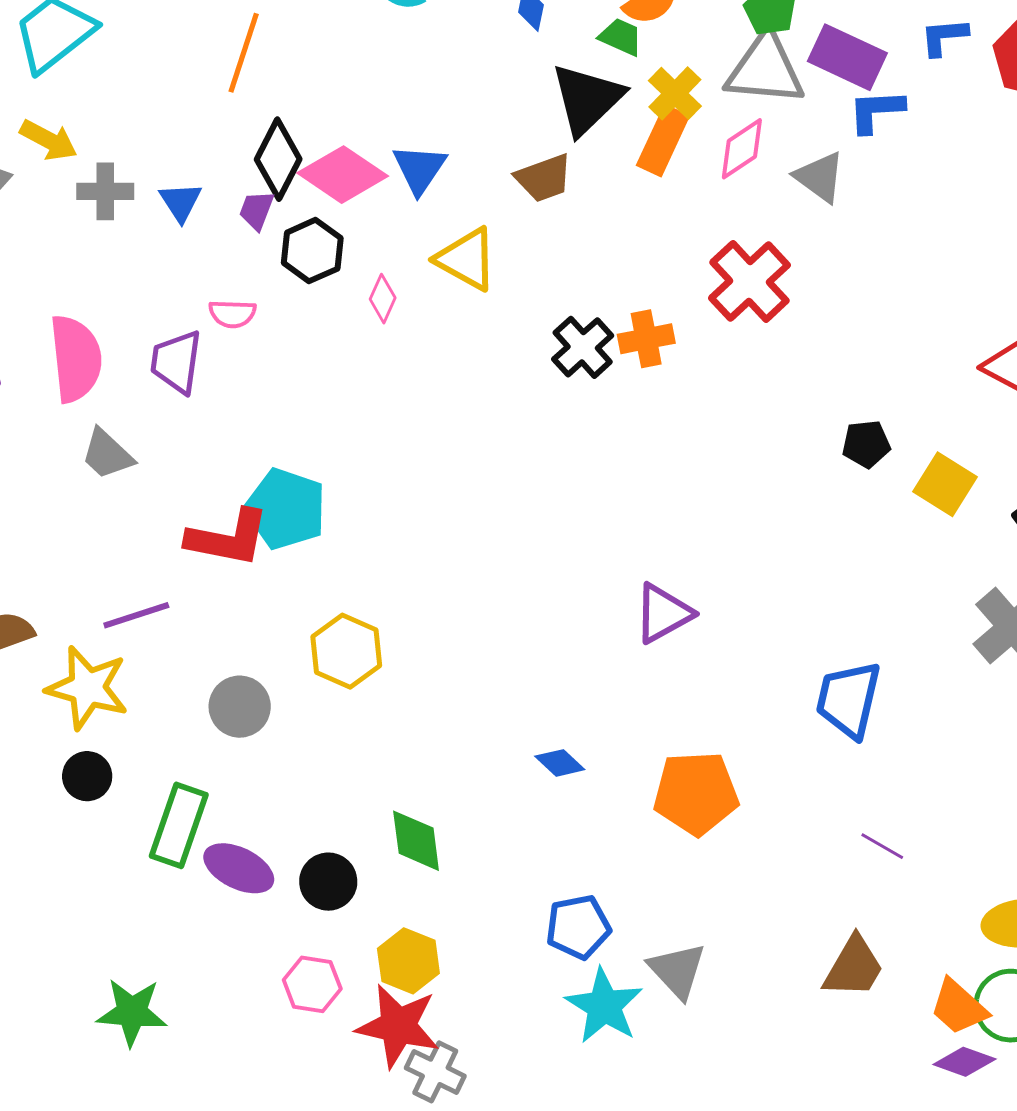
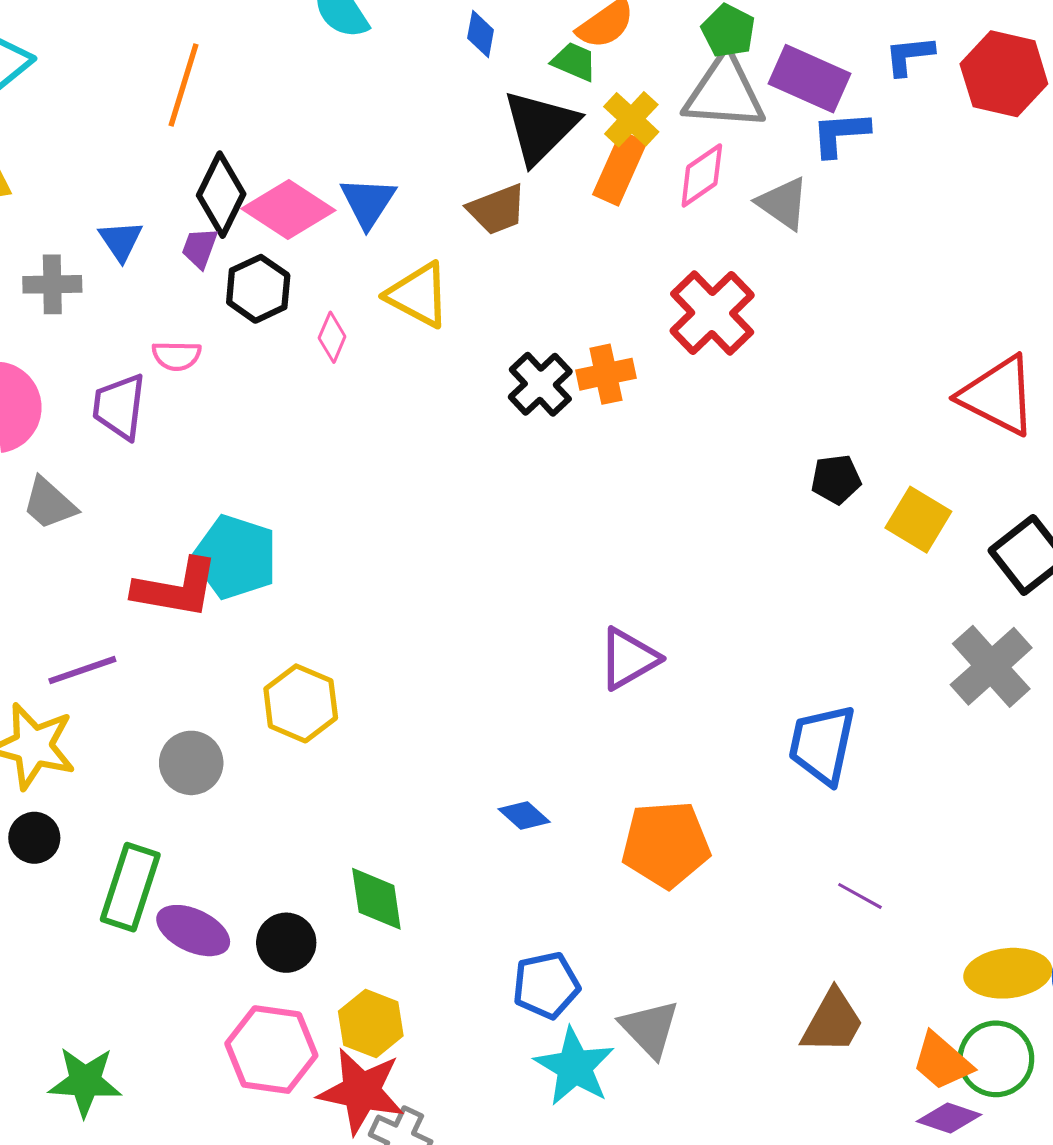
gray cross: (105, 191) -> (52, 284), moved
pink hexagon: (312, 984) -> (271, 1050), size x1.5

